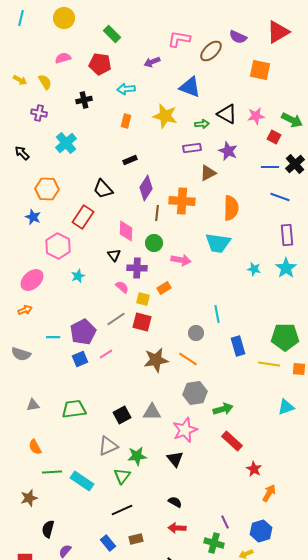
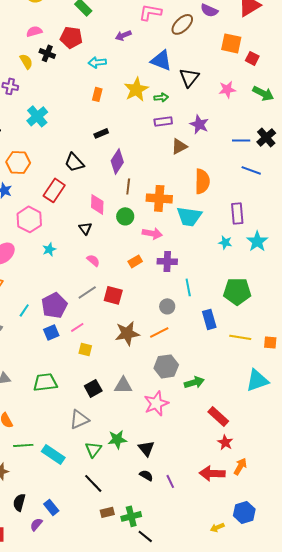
yellow semicircle: (45, 82) -> (26, 61), moved
black cross: (84, 100) -> (47, 53), moved, turned 35
black triangle: (227, 114) -> (189, 77), moved, turned 40
yellow star: (165, 116) -> (136, 89), turned 30
green arrow: (202, 124) -> (161, 97), moved
red square: (274, 137) -> (252, 58), moved
orange cross: (182, 201) -> (159, 198), moved
purple rectangle: (287, 235) -> (237, 213), moved
purple cross: (137, 268) -> (167, 261), moved
yellow square: (143, 299) -> (85, 349), moved
cyan line: (53, 337) -> (24, 310), turned -56
green pentagon: (285, 337) -> (237, 291), moved
orange line: (188, 359) -> (159, 332), turned -60
cyan triangle: (286, 407) -> (257, 380), size x1.4
red rectangle: (232, 441) -> (218, 416), moved
green star: (137, 456) -> (117, 439), moved
black triangle: (175, 459) -> (146, 448), moved
black line: (122, 510) -> (93, 483), turned 70
purple line: (225, 522) -> (170, 481), moved
red arrow: (177, 528) -> (212, 473), moved, size x1.4
blue hexagon: (261, 531) -> (244, 512), moved
blue rectangle: (108, 543) -> (51, 507), moved
green cross: (214, 543) -> (131, 516), moved, turned -30

